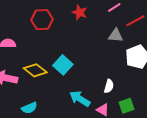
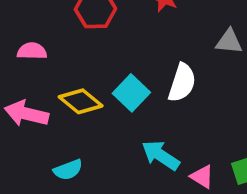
white semicircle: (109, 86) -> (182, 83), moved, size x1.5

